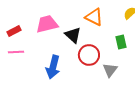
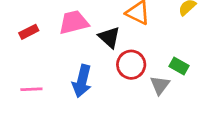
green rectangle: (121, 42) -> (179, 66), moved, turned -48
pink line: (16, 52) -> (31, 89), moved

